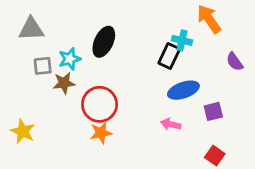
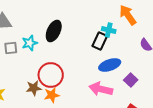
brown star: (64, 83) -> (34, 88), moved
purple square: (213, 111) -> (131, 80), turned -32
pink arrow: (171, 124) -> (101, 89), size x1.6

